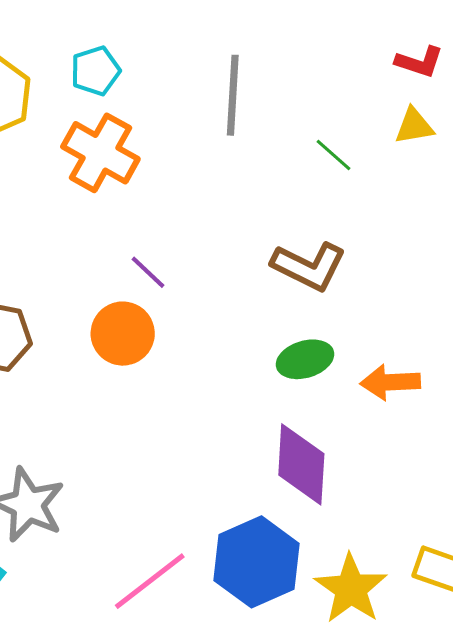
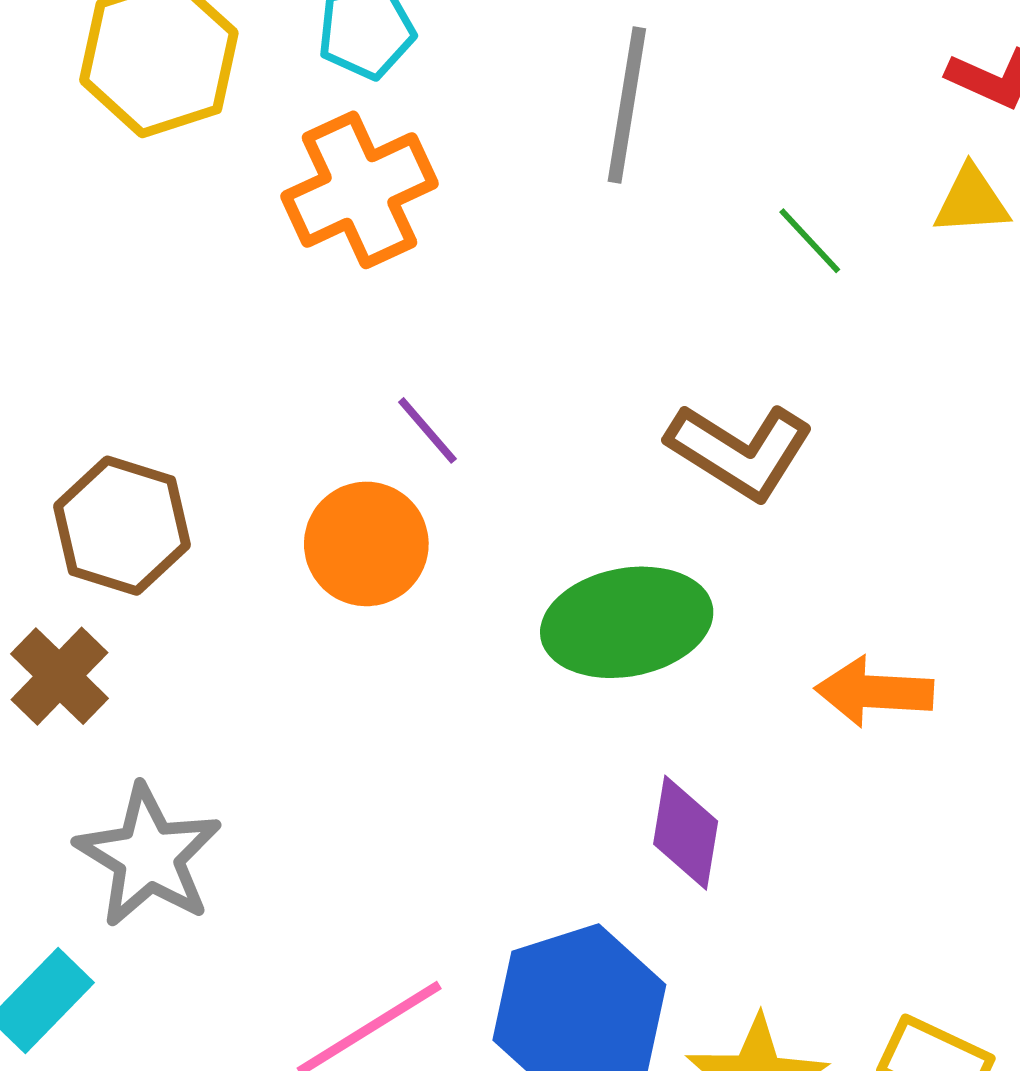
orange cross: (100, 153) -> (359, 190), turned 30
green ellipse: (305, 359) -> (627, 622), moved, size x1.5
purple diamond: (301, 464) -> (686, 833), size x0.7

